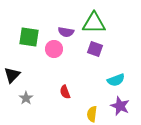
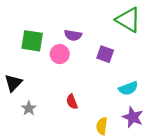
green triangle: (94, 23) -> (128, 20), moved, turned 30

